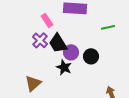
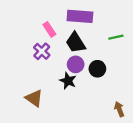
black trapezoid: (58, 43) -> (76, 43), moved
brown triangle: (33, 83) -> (34, 98), turned -42

